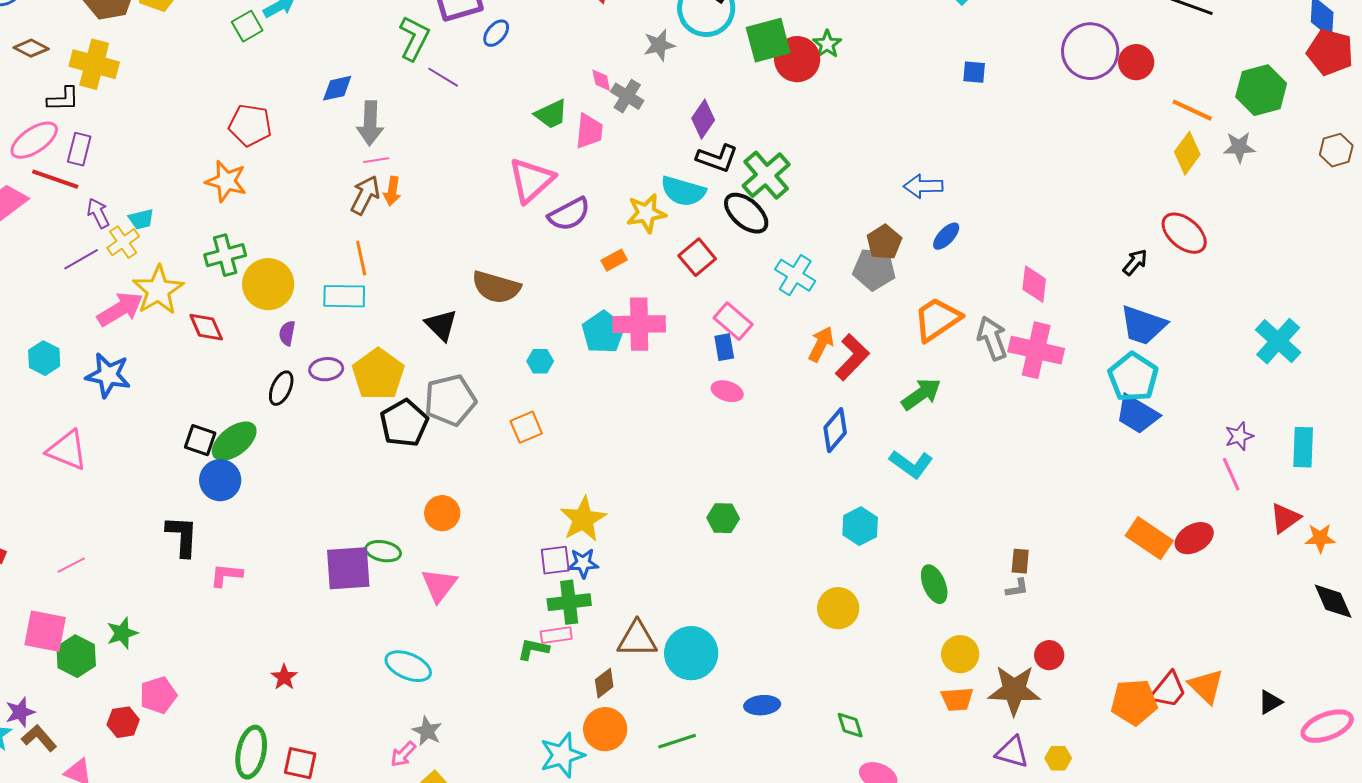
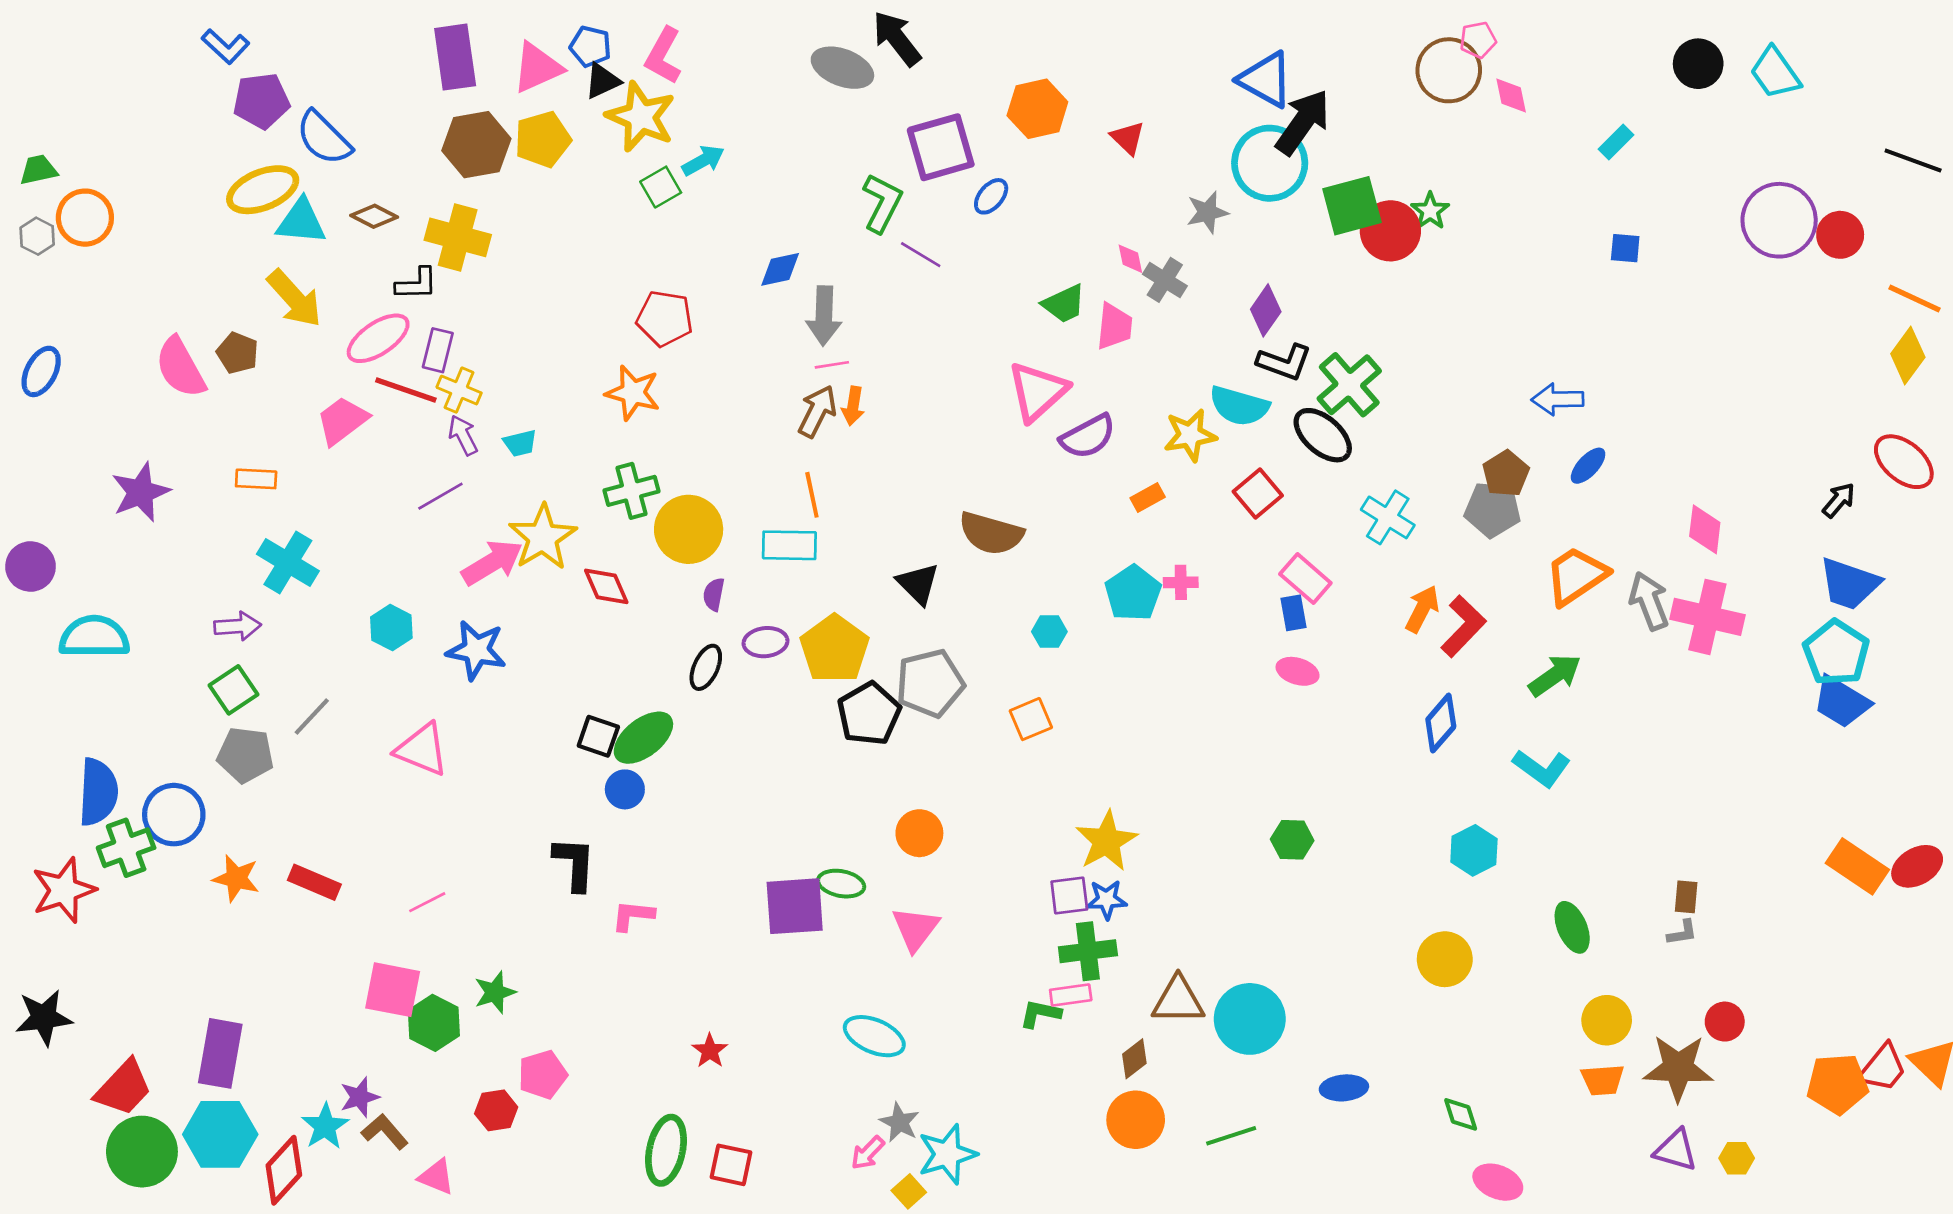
yellow cross: (123, 242) -> (459, 390), moved, turned -32
pink cross: (639, 324) -> (1181, 582), size x0.5
blue circle: (220, 480) -> (625, 789), size x0.7
cyan star: (562, 755) -> (947, 1154), moved

